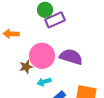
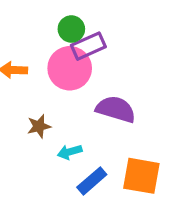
pink circle: (42, 56) -> (70, 68), moved

